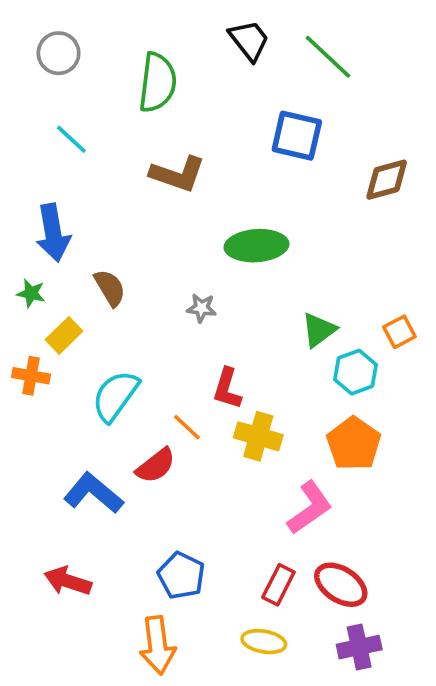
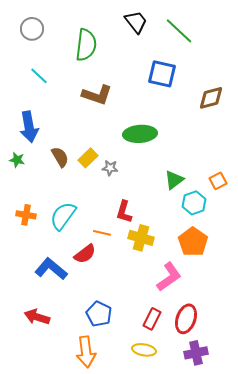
yellow rectangle: (64, 335) -> (88, 158), moved
orange cross: (31, 376) -> (26, 215), moved
orange line: (187, 427) -> (102, 233), turned -30
red ellipse: (341, 585) -> (186, 319), turned 76

